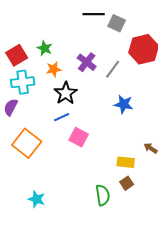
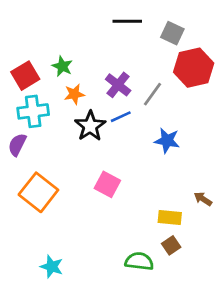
gray square: (117, 23) -> (172, 33), moved
blue line: (62, 117) -> (121, 117), moved
green semicircle: (103, 195) -> (139, 261), turned -75

